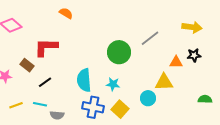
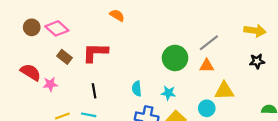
orange triangle: (176, 62) -> (207, 66), moved
brown rectangle: (27, 65) -> (65, 57), moved
cyan semicircle: (84, 80) -> (137, 89), size x0.6
black line: (45, 82) -> (94, 91), turned -64

